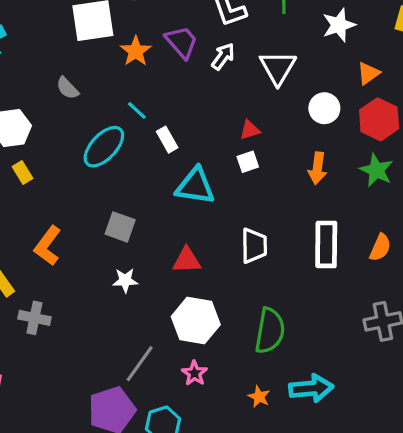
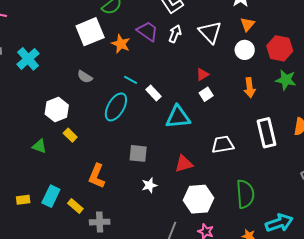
orange triangle: (368, 73) -> (247, 24), moved
white trapezoid: (254, 246) -> (223, 145), turned -85

